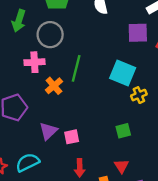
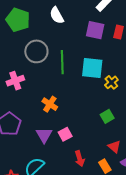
purple square: (138, 33) -> (95, 30), turned 30
gray circle: (50, 35) -> (36, 51), moved
green line: (76, 68) -> (62, 62), moved
orange cross: (54, 86) -> (50, 104), moved

